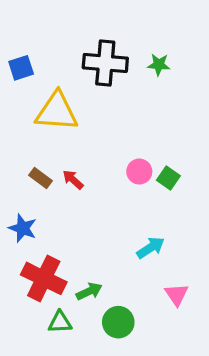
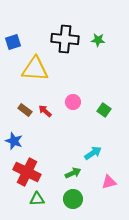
pink circle: (139, 172) -> (73, 102), moved
green arrow: (89, 291) -> (73, 173), moved
pink triangle: (177, 295) -> (109, 182), turned 49

